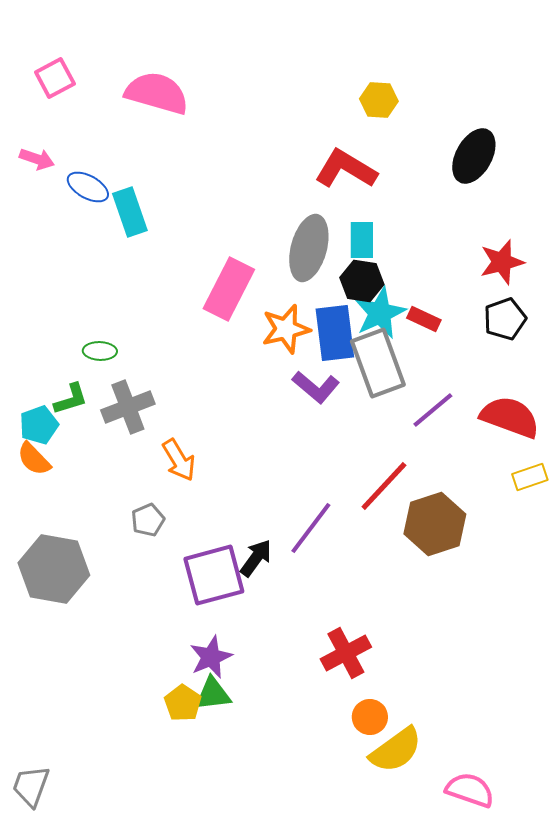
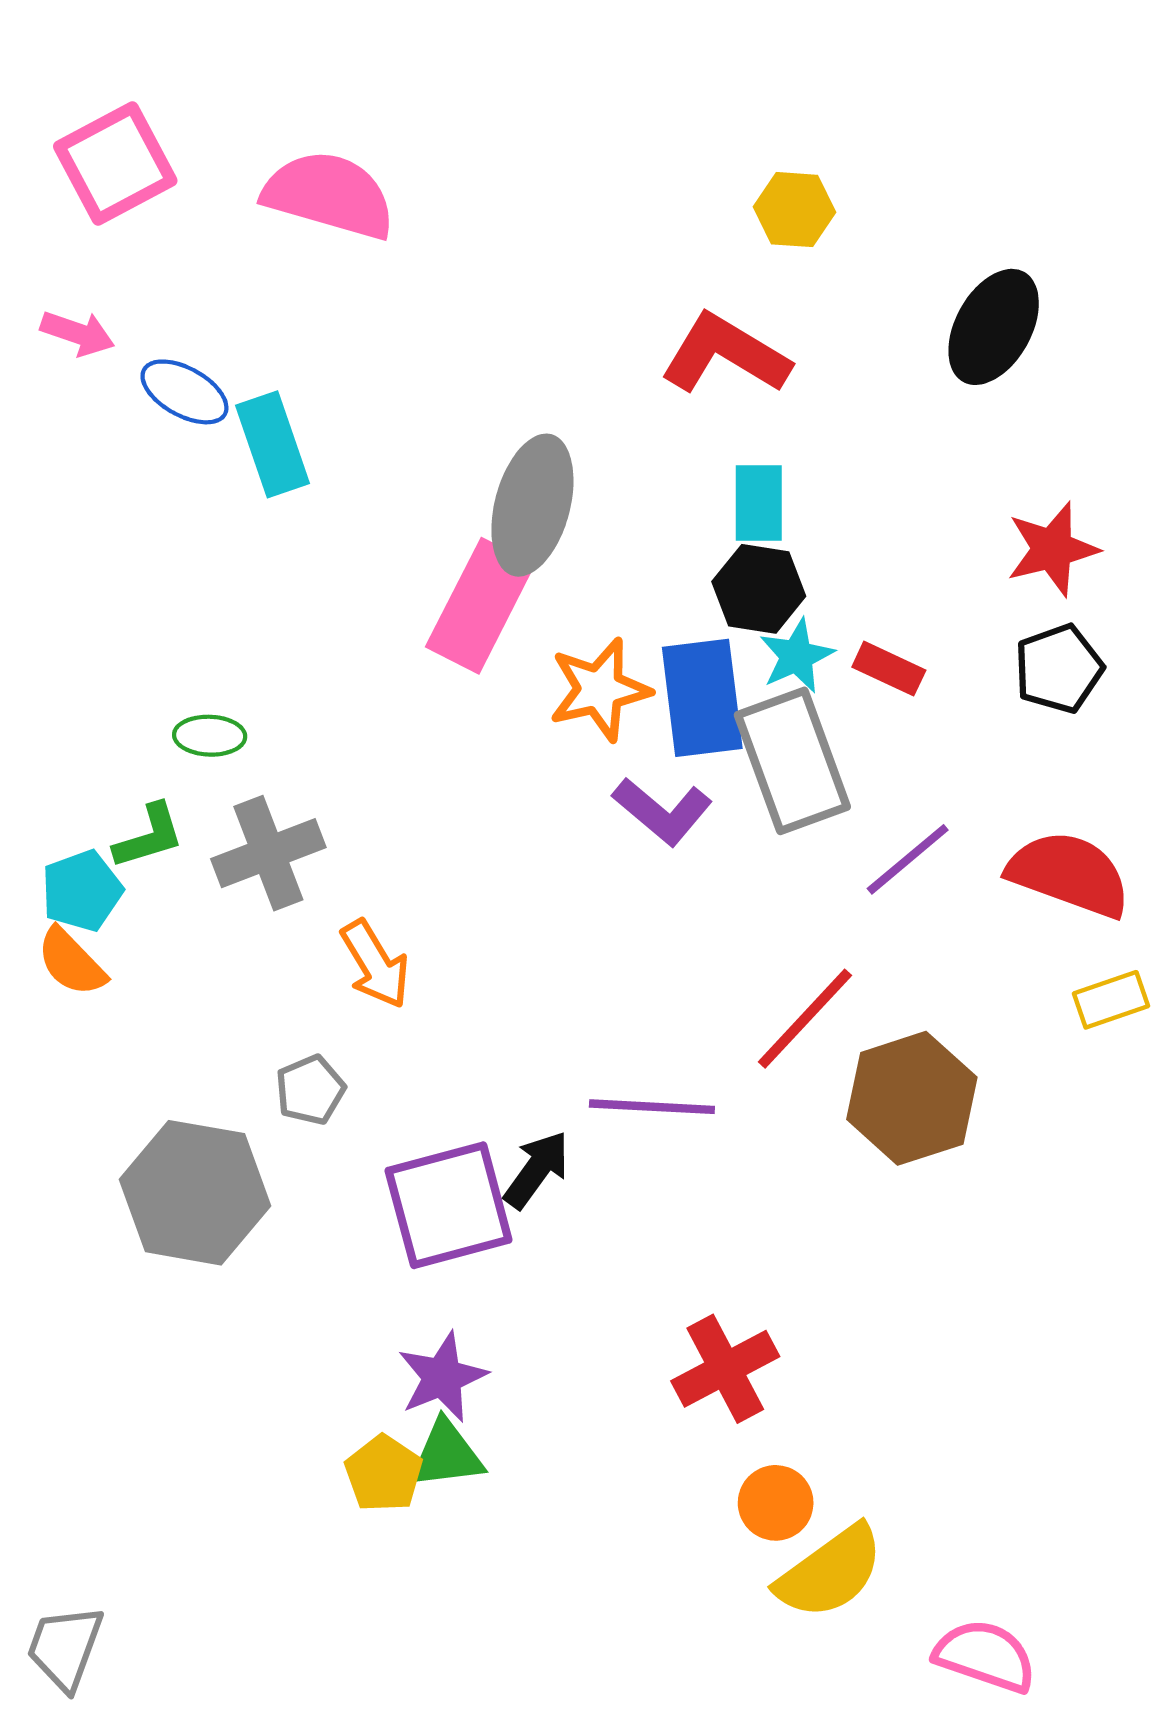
pink square: (55, 78) -> (115, 163), size x1.4
gray ellipse: (309, 248) -> (532, 505), moved
cyan star: (380, 313) -> (797, 656), size x0.7
purple line: (311, 528) -> (652, 1107), turned 56
gray hexagon: (54, 569) -> (195, 1193), moved

